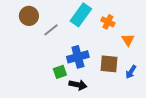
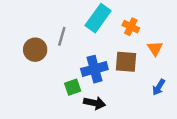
brown circle: (29, 16) -> (35, 50), moved
gray line: (51, 30) -> (62, 36), turned -35
brown square: (109, 64) -> (126, 62), moved

